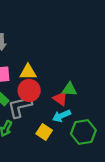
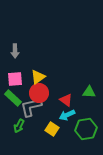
yellow triangle: (28, 72) -> (38, 77), turned -35
green triangle: (70, 89) -> (89, 92), moved

